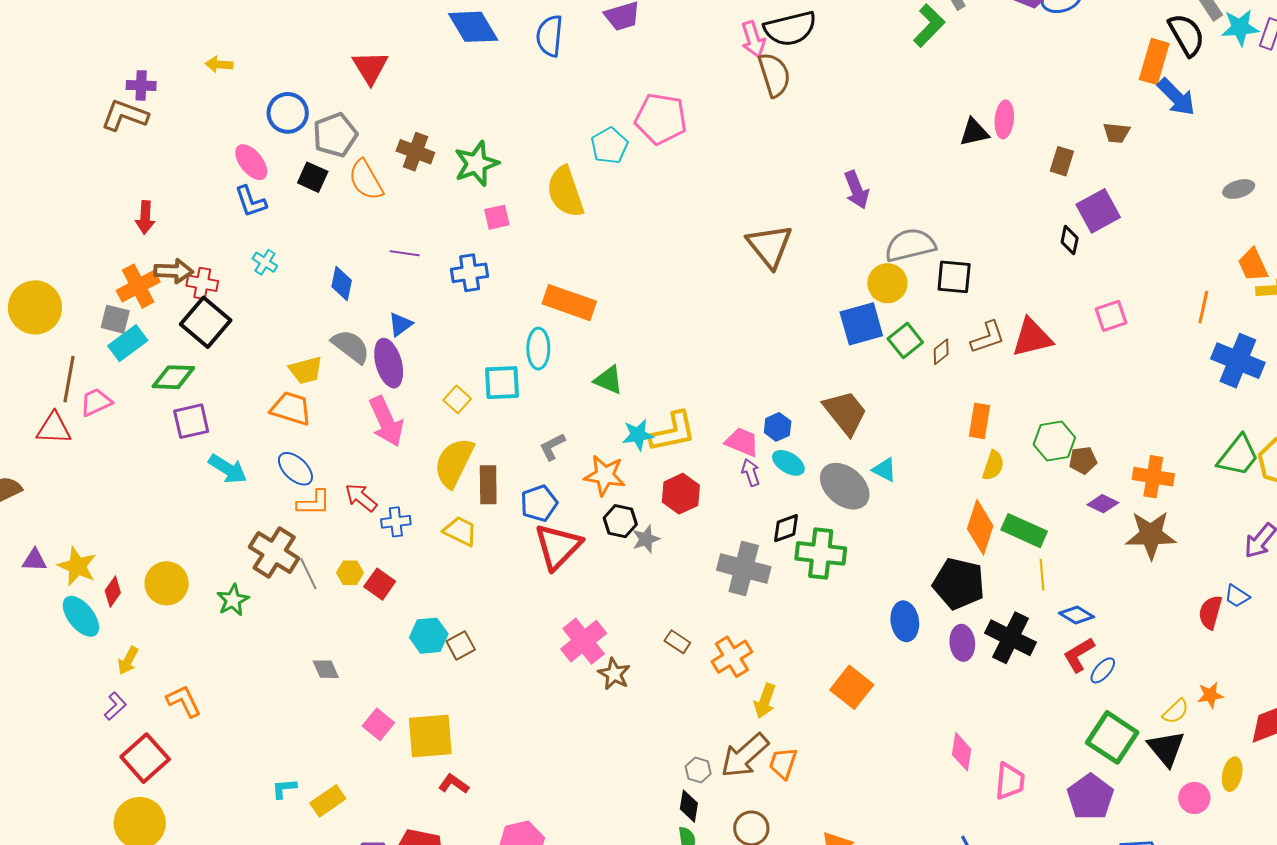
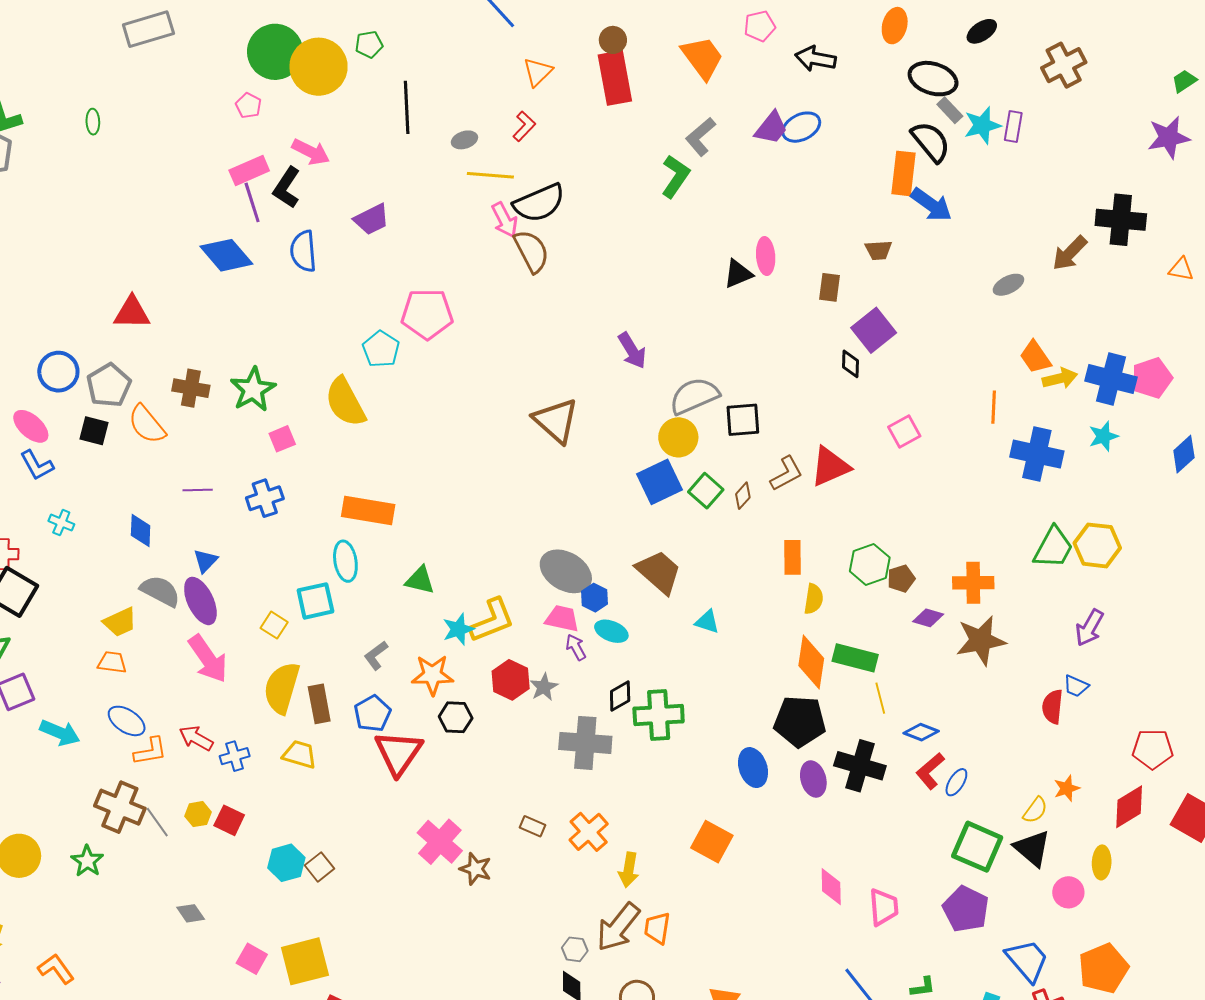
red triangle: (370, 67) -> (132, 313), turned -48
orange trapezoid: (291, 408) -> (112, 662), size x0.7
gray ellipse: (845, 486) -> (566, 571), moved
gray star: (646, 539) -> (544, 687), moved

